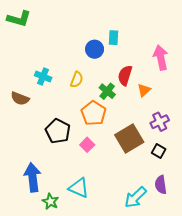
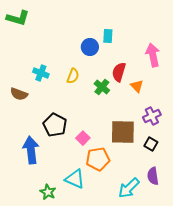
orange triangle: (144, 90) -> (137, 86), turned -32
orange pentagon: (94, 113) -> (98, 159), moved, turned 30
brown square: (129, 138) -> (123, 132), turned 32
blue arrow: (33, 177) -> (31, 150), moved

